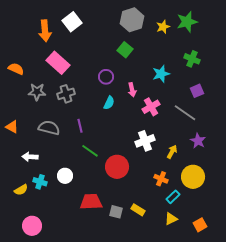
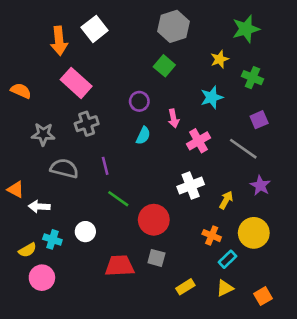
yellow star: (163, 27) -> (220, 59), moved
gray star: (37, 92) -> (43, 134), moved
orange triangle: (12, 127) -> (16, 189), moved
yellow rectangle: (138, 210) -> (185, 287), moved, turned -64
gray square: (116, 212) -> (156, 258), moved
pink circle: (32, 226) -> (42, 278), moved

